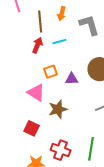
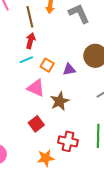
cyan line: (59, 42) -> (26, 60), moved
orange square: (51, 72) -> (47, 65), turned -32
red square: (32, 128) -> (36, 124), turned 35

